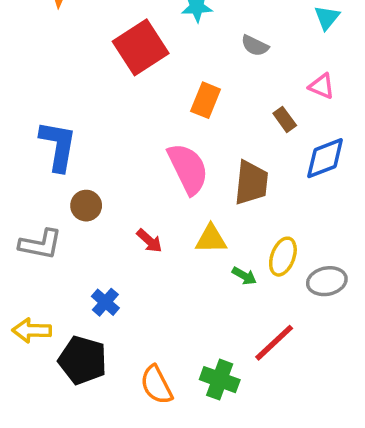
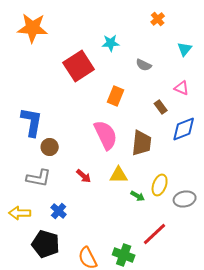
brown circle: (86, 206) -> (50, 147), moved
gray L-shape: (40, 244) -> (39, 178), moved
yellow arrow: (32, 330) -> (20, 213), moved

